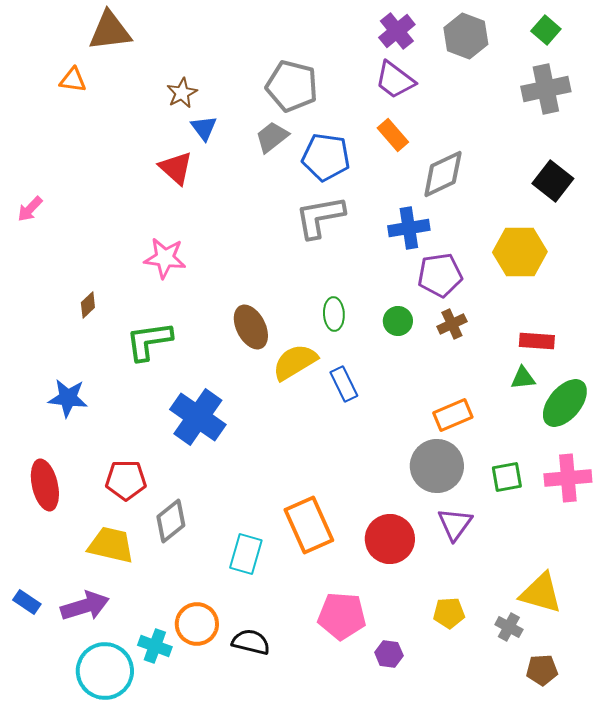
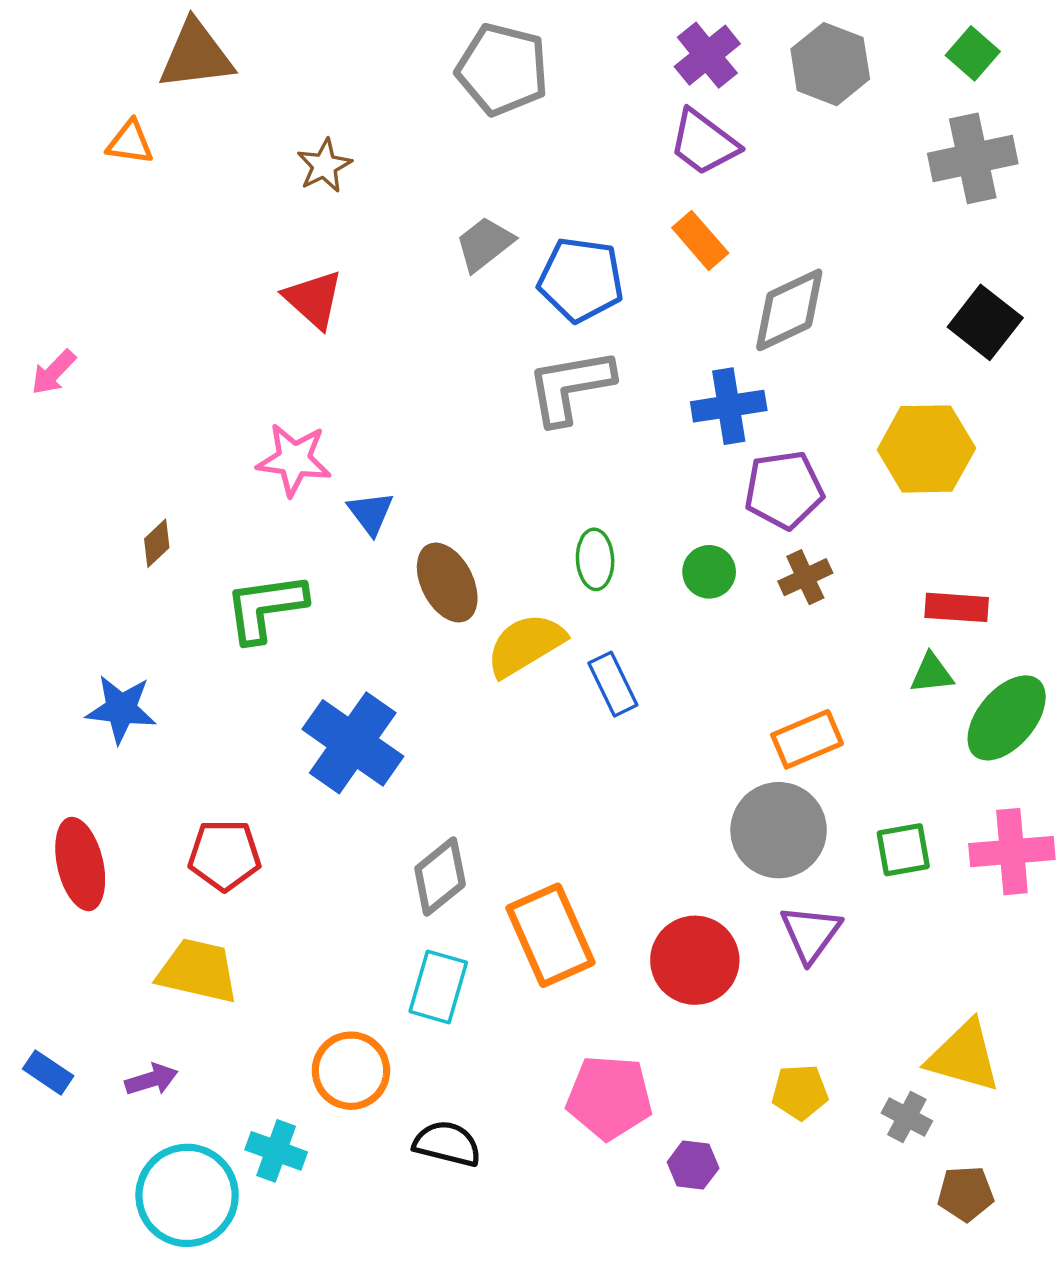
gray pentagon: (292, 86) -> (502, 69), moved
blue triangle: (204, 128) -> (371, 513), moved
gray diamond: (171, 521) -> (440, 876), moved
purple arrow: (85, 606) -> (151, 1080), size x0.6
orange circle: (197, 624) -> (351, 1071), moved

